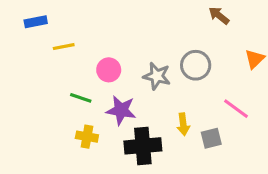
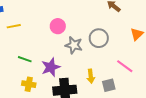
pink circle: (109, 70) -> (58, 26), moved
purple star: (121, 110) -> (51, 67), turned -30

